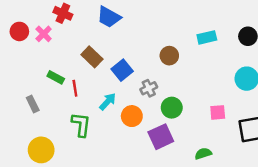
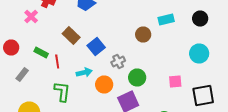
red circle: (19, 31) -> (11, 48), moved
brown circle: (169, 56) -> (143, 34), moved
cyan arrow: (108, 102) -> (84, 72), turned 35
gray rectangle: (33, 104) -> (22, 74), turned 64

